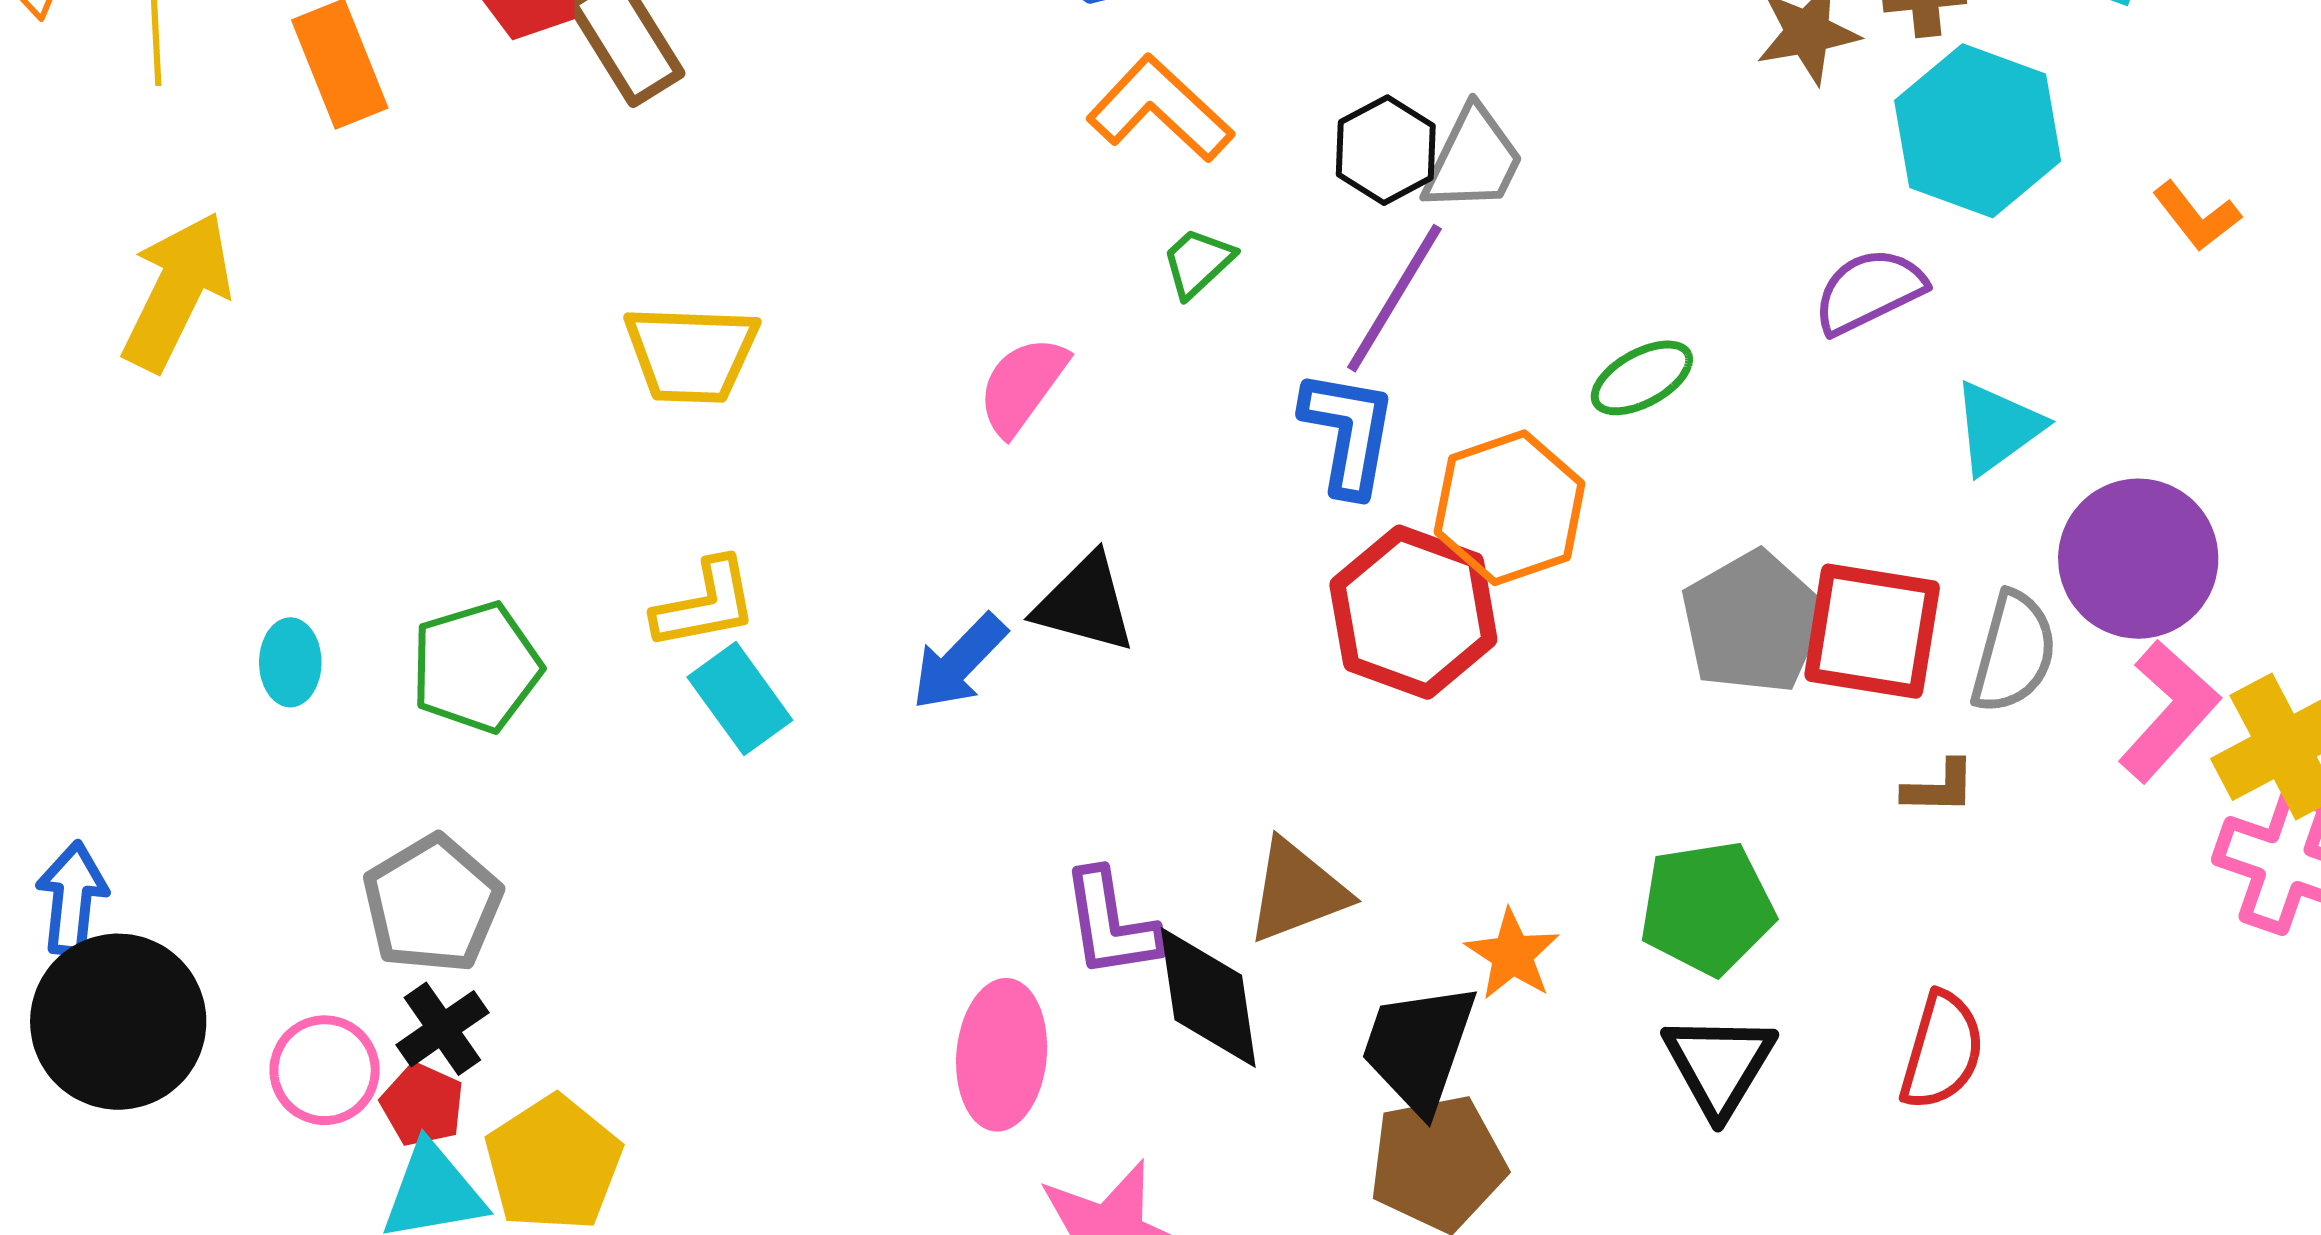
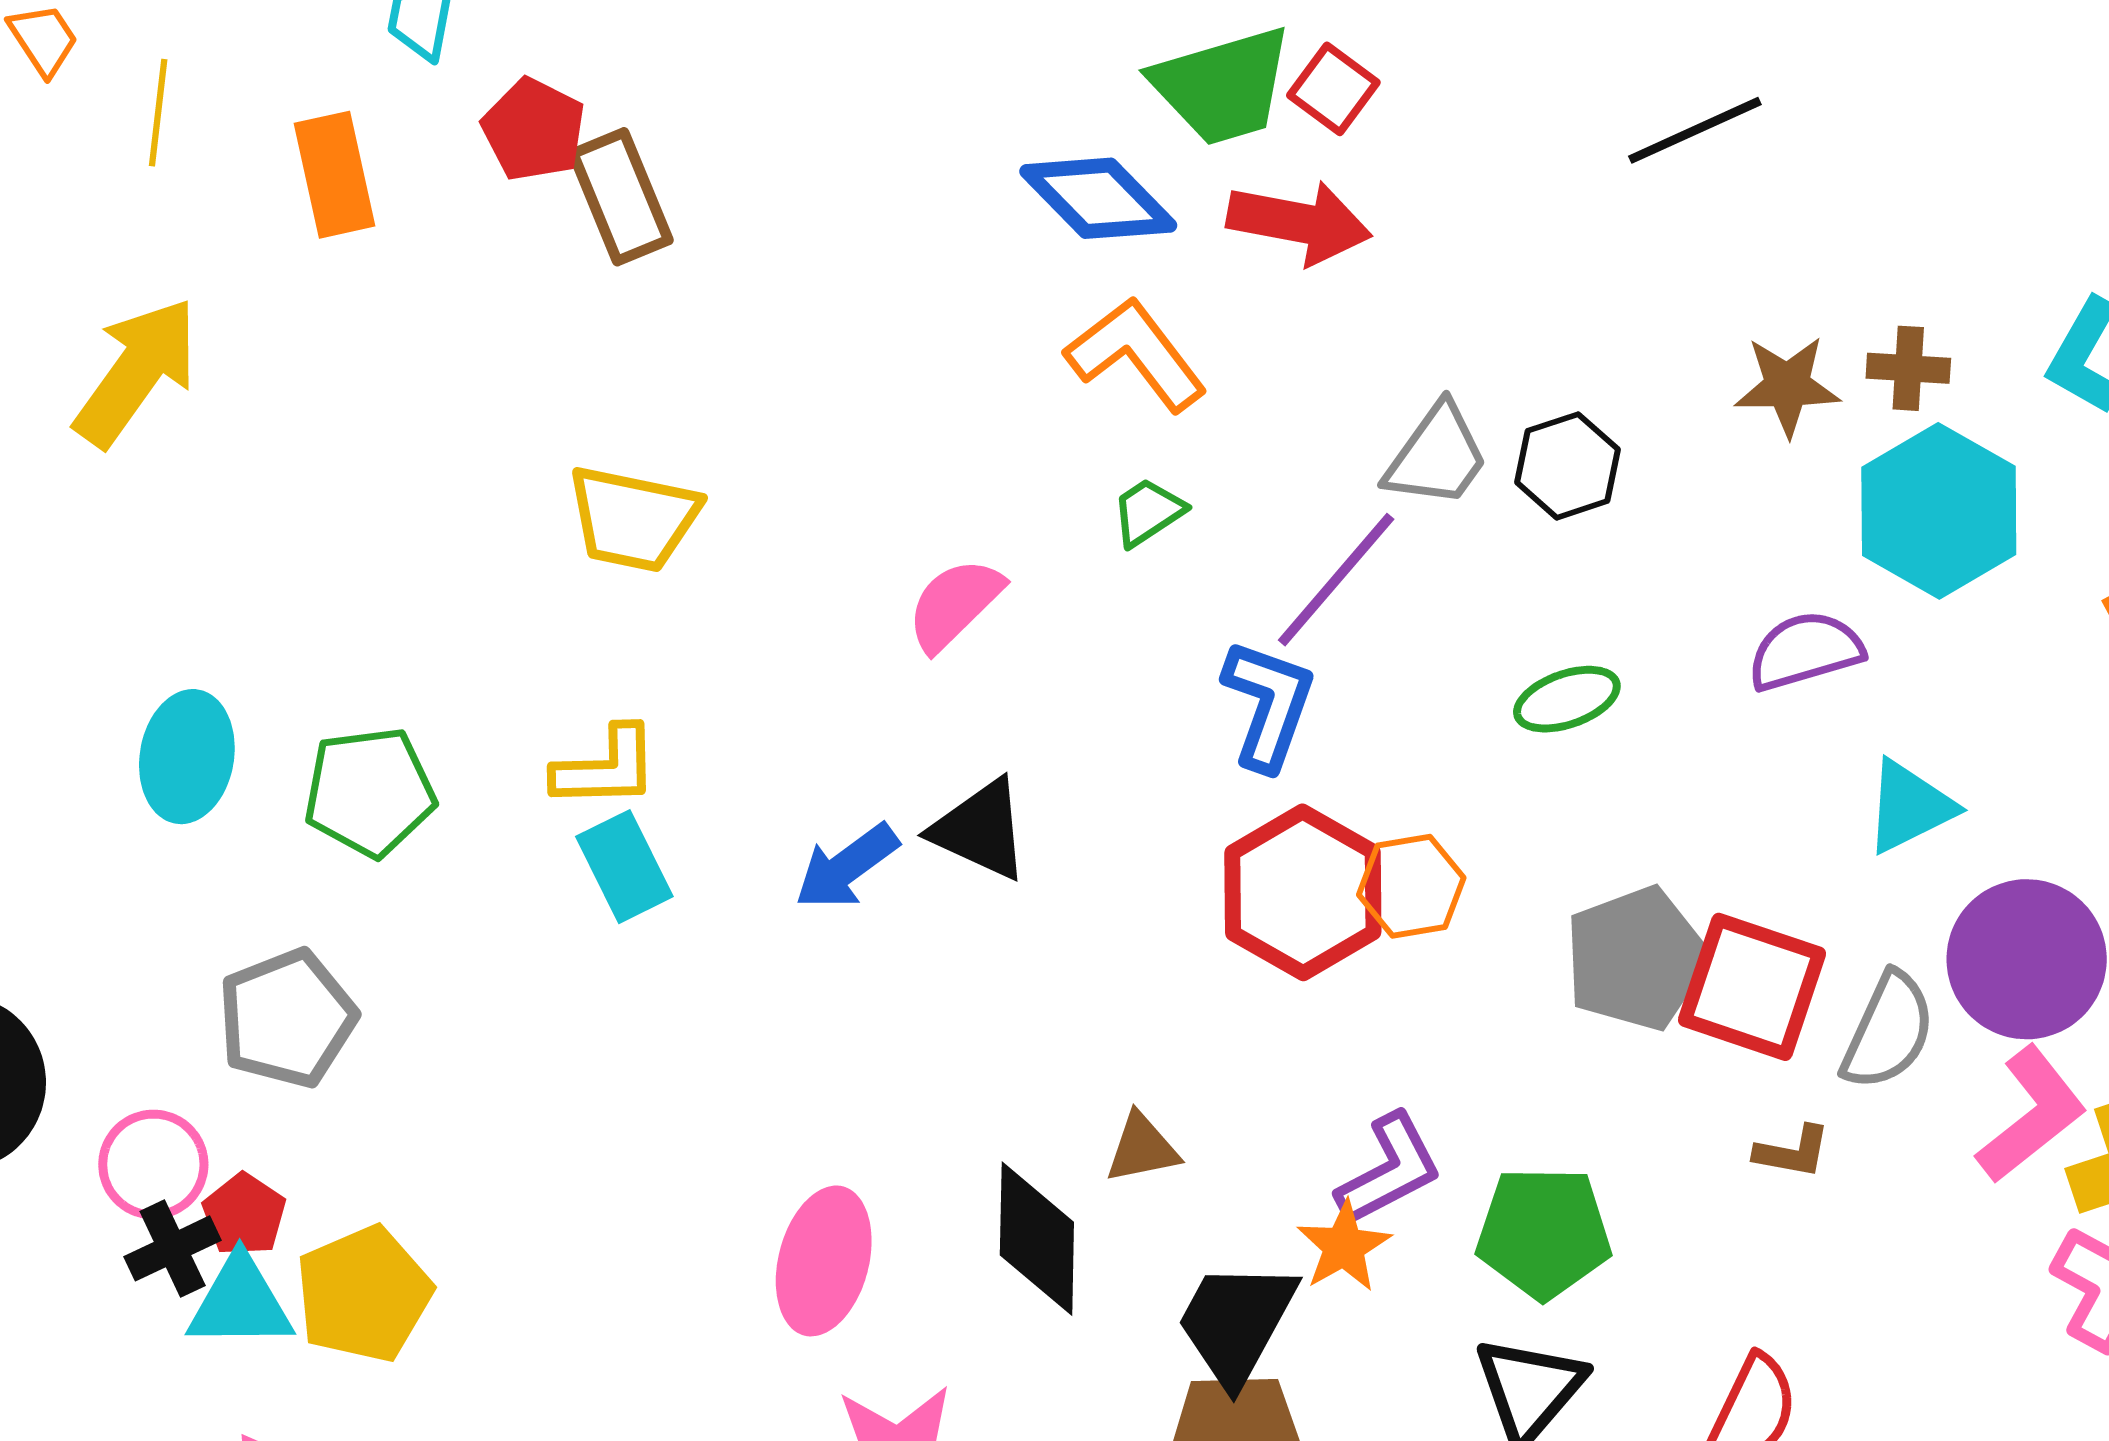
black hexagon: (1386, 150) -> (1567, 466), moved
orange hexagon: (1510, 508) -> (1411, 886), moved, size x0.7
cyan ellipse: (290, 662) -> (187, 757), size x1.5
brown triangle: (1297, 891) -> (1142, 1148), size x0.7
purple L-shape: (1111, 924) -> (1389, 1170), moved, turned -118
black cross: (442, 1029) -> (173, 1248), moved

